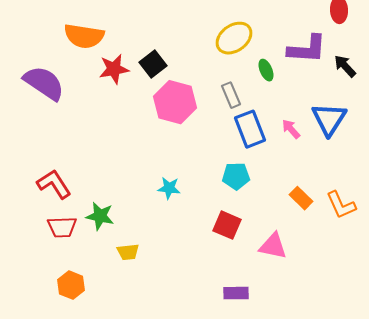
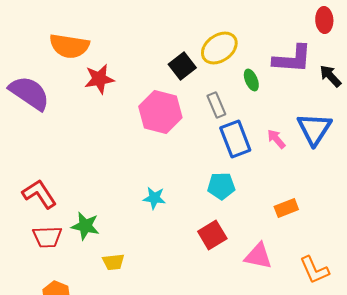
black square: (153, 64) -> (182, 66), moved
orange rectangle: (301, 198) -> (286, 208), turned -65
orange L-shape: (341, 205) -> (314, 270), moved
red square: (227, 225) -> (212, 235), turned 36

